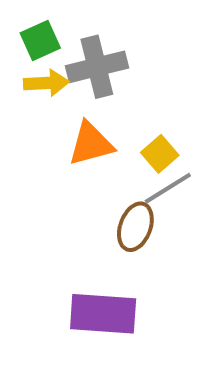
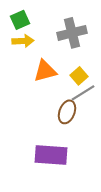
gray cross: (97, 67) -> (72, 33), moved

